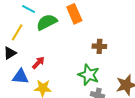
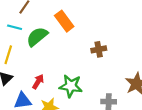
green star: (89, 75) -> (71, 86), moved

